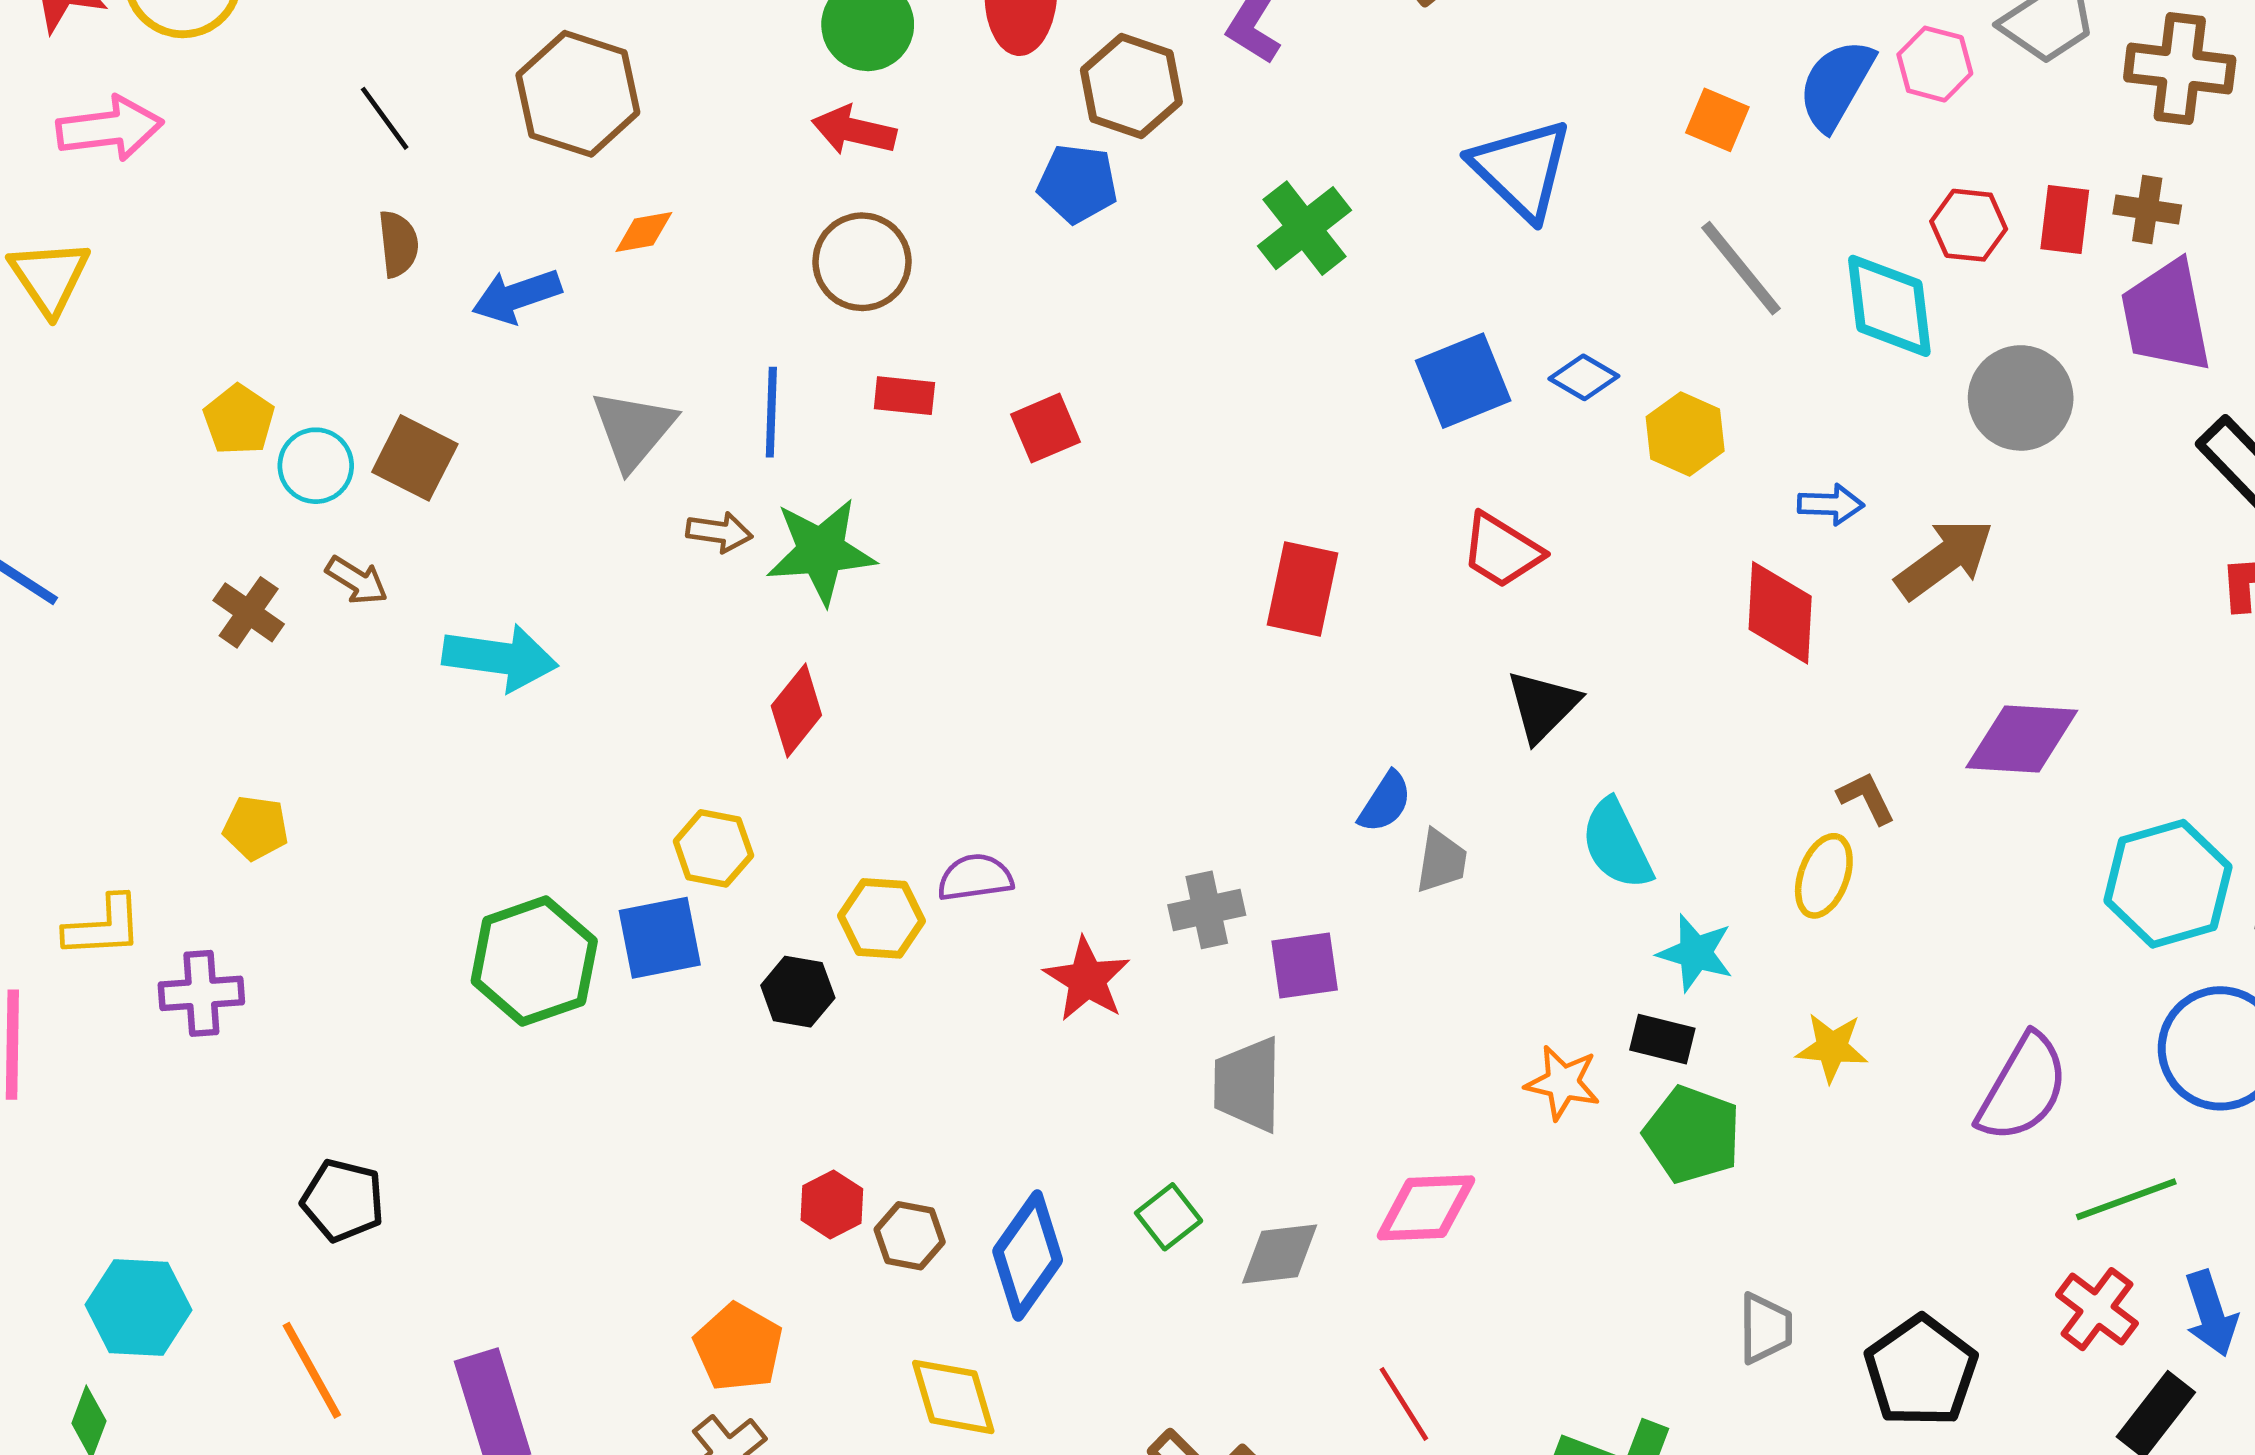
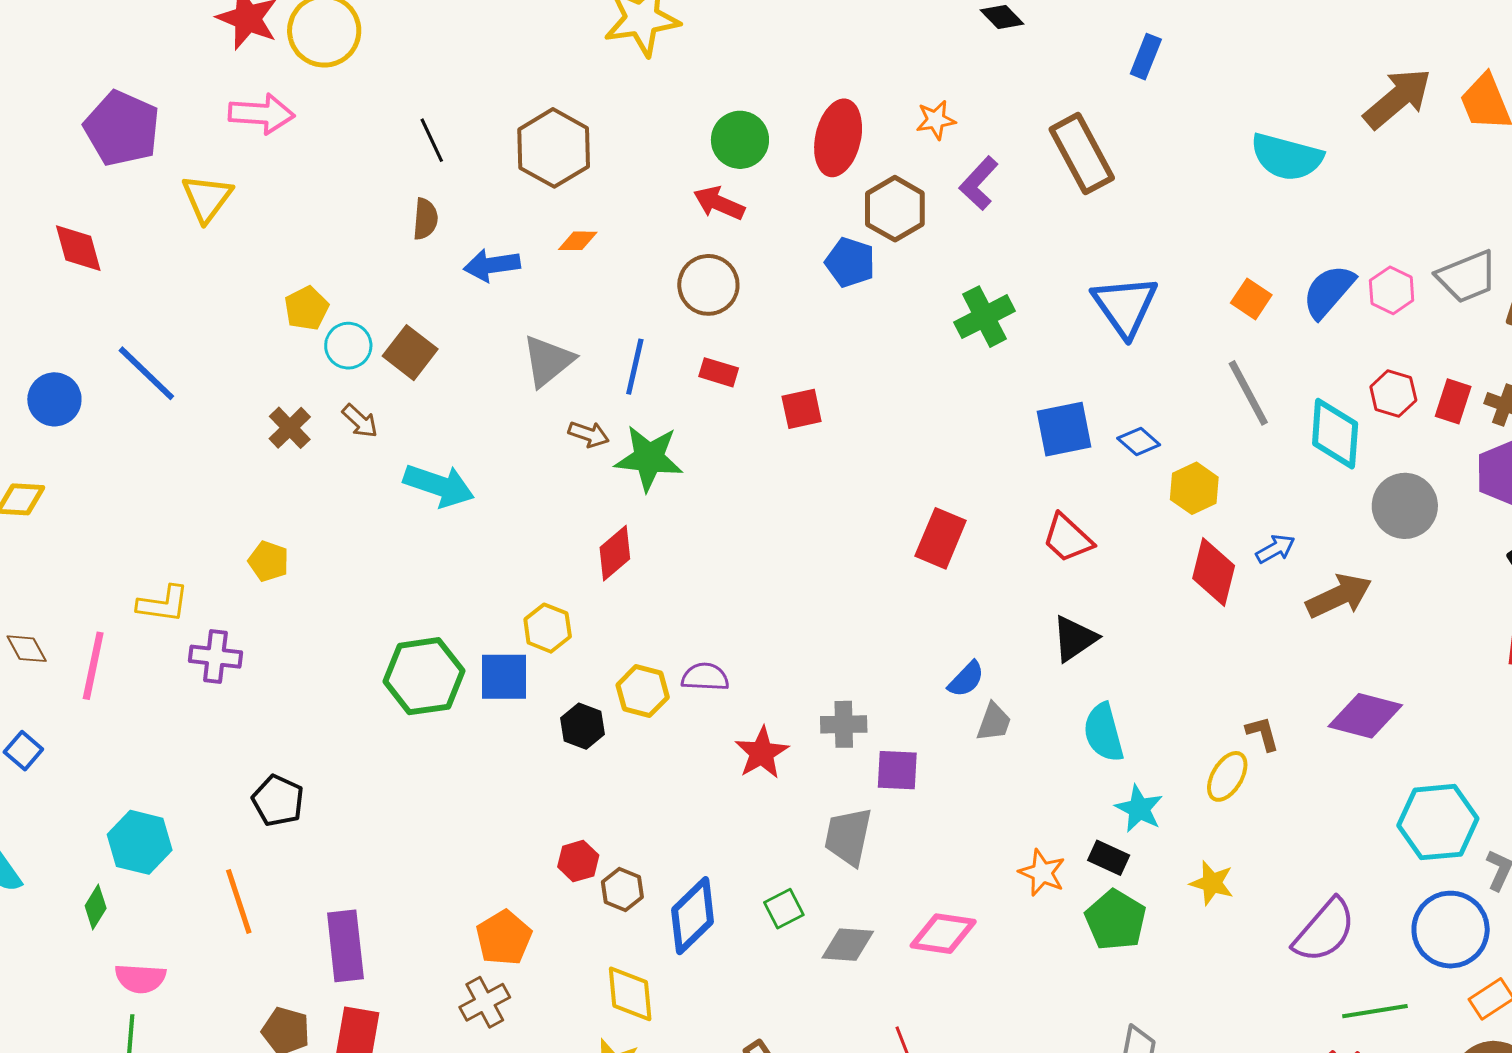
blue arrow: (1831, 504) -> (1275, 549), turned -42
red diamond: (1780, 613) -> (1214, 572), moved

